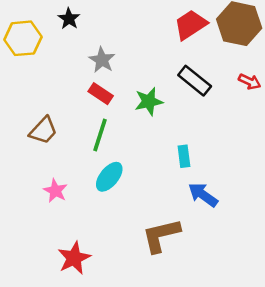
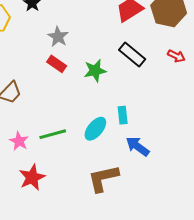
green line: (100, 135) -> (53, 134), moved, turned 56
cyan ellipse: (109, 177) -> (95, 129), moved
red star: (74, 258) -> (32, 177), moved

